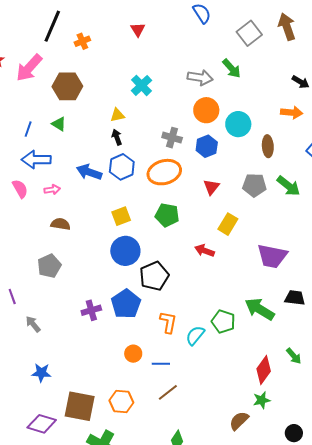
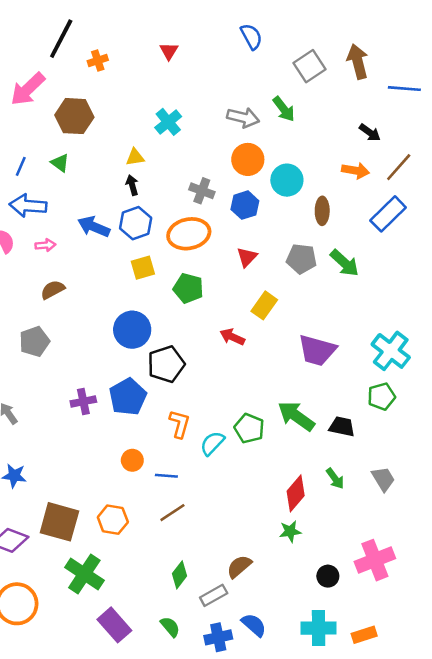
yellow square: (121, 216) -> (143, 268), moved
brown semicircle: (60, 224) -> (53, 290), turned -42
black trapezoid: (295, 298) -> (342, 427), moved
brown semicircle: (239, 421) -> (239, 566), moved

